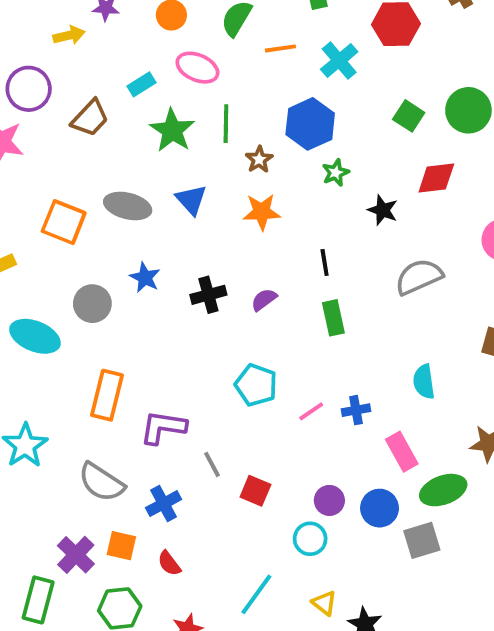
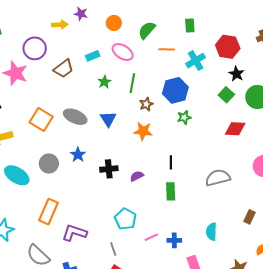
green star: (172, 130) -> (104, 82), size x0.6
black star: (383, 210) -> (236, 74), moved
gray line: (212, 464) -> (113, 249), moved

